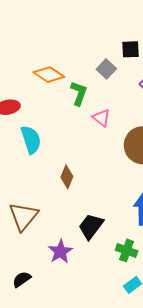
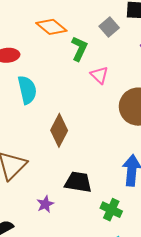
brown diamond: (67, 177) -> (59, 130), size x1.4
black trapezoid: (91, 226) -> (78, 182), turned 56
purple star: (60, 252) -> (45, 204), size x0.7

